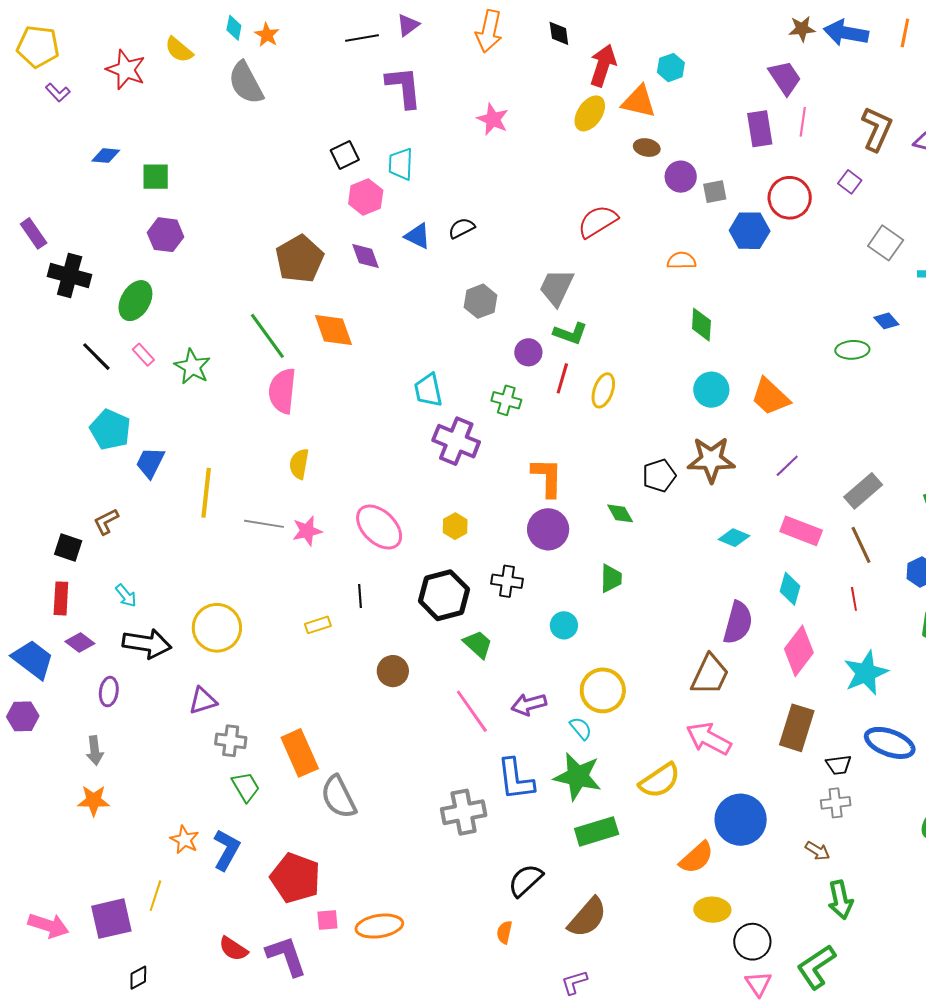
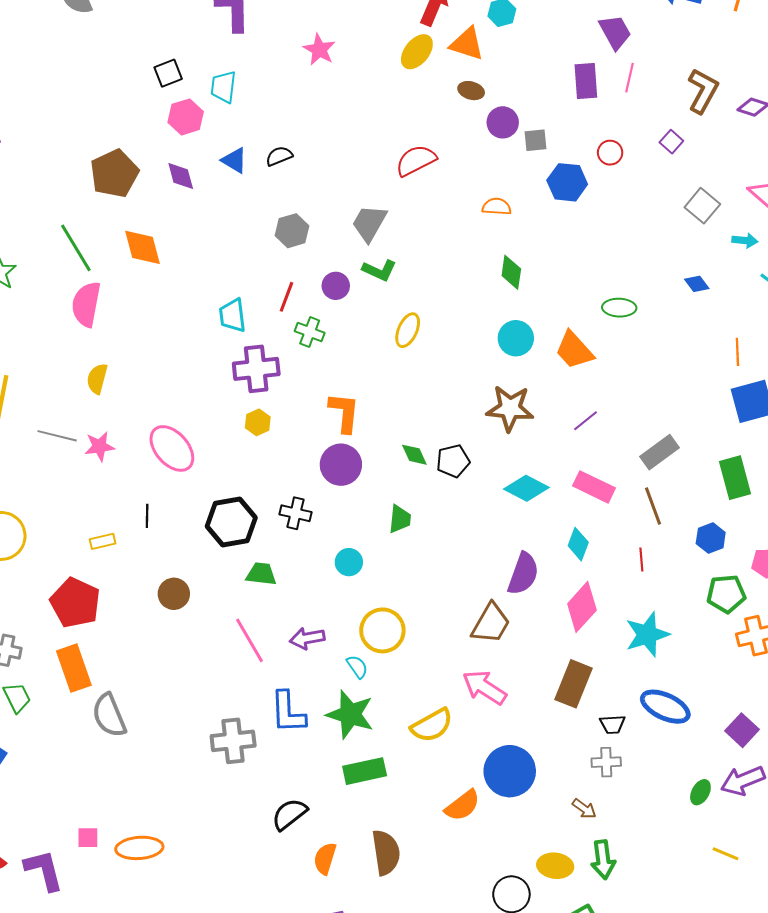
red circle: (790, 198) -> (610, 153), size x0.6
green ellipse: (852, 350) -> (619, 308), moved
red line: (562, 378) -> (286, 297), moved
purple cross: (456, 441) -> (256, 369), turned -33
black pentagon: (659, 476) -> (453, 461), moved
yellow hexagon: (455, 526) -> (258, 422), moved
cyan diamond: (734, 538) -> (526, 488), size x1.4
green trapezoid: (478, 644) -> (261, 574), turned -40
red pentagon: (295, 878) -> (75, 603), moved
yellow ellipse: (712, 910) -> (555, 866), moved
brown semicircle: (587, 917) -> (386, 853), moved, turned -54
orange semicircle: (504, 932) -> (325, 858), moved, size x1.4

